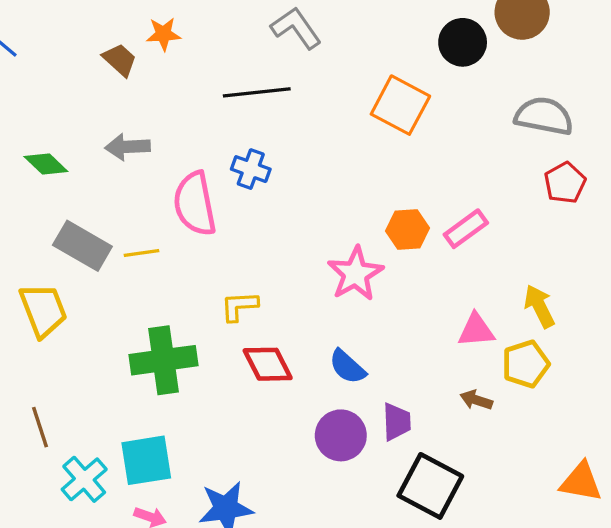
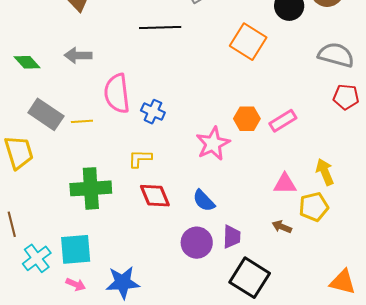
blue cross: (251, 169) -> (153, 112), moved
red pentagon: (565, 183) -> (346, 97), turned 30

